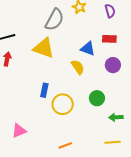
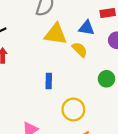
yellow triangle: (44, 48) -> (56, 34), moved
yellow circle: (63, 104) -> (73, 110), moved

